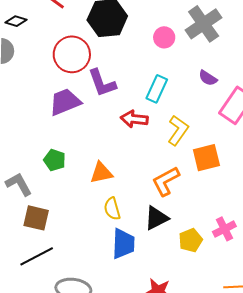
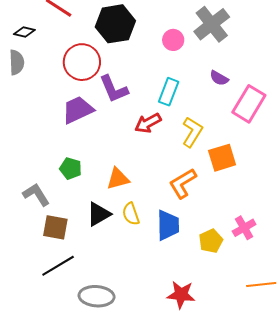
red arrow: (134, 119) -> (148, 123), turned -32
black triangle: (156, 218) -> (99, 214), moved
blue trapezoid: (123, 244) -> (168, 225), moved

